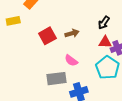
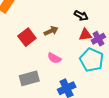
black arrow: (104, 23) -> (81, 16), turned -88
gray rectangle: (56, 79) -> (29, 78), moved

